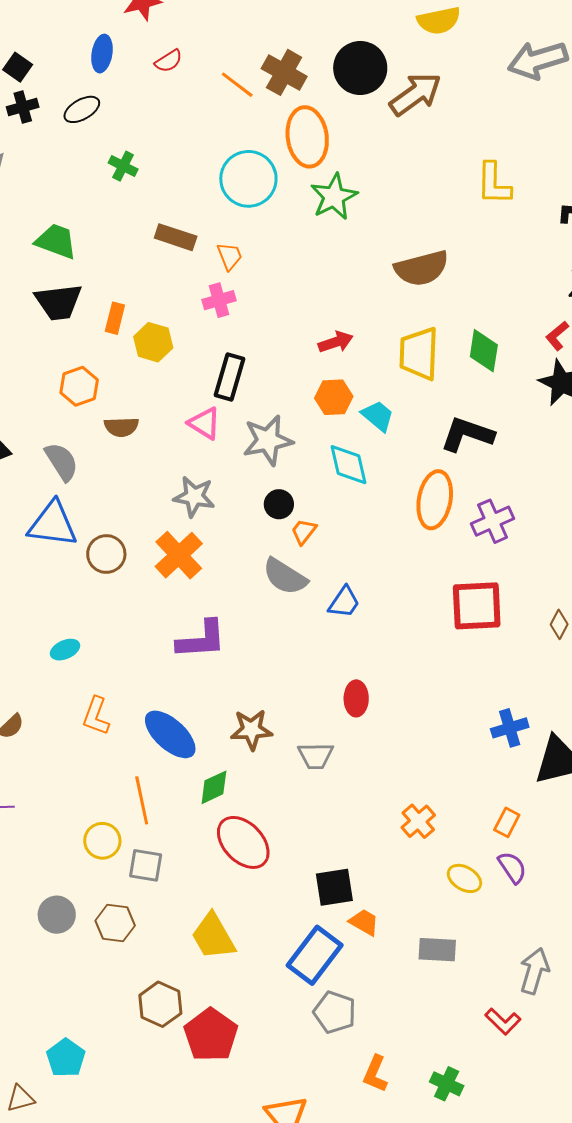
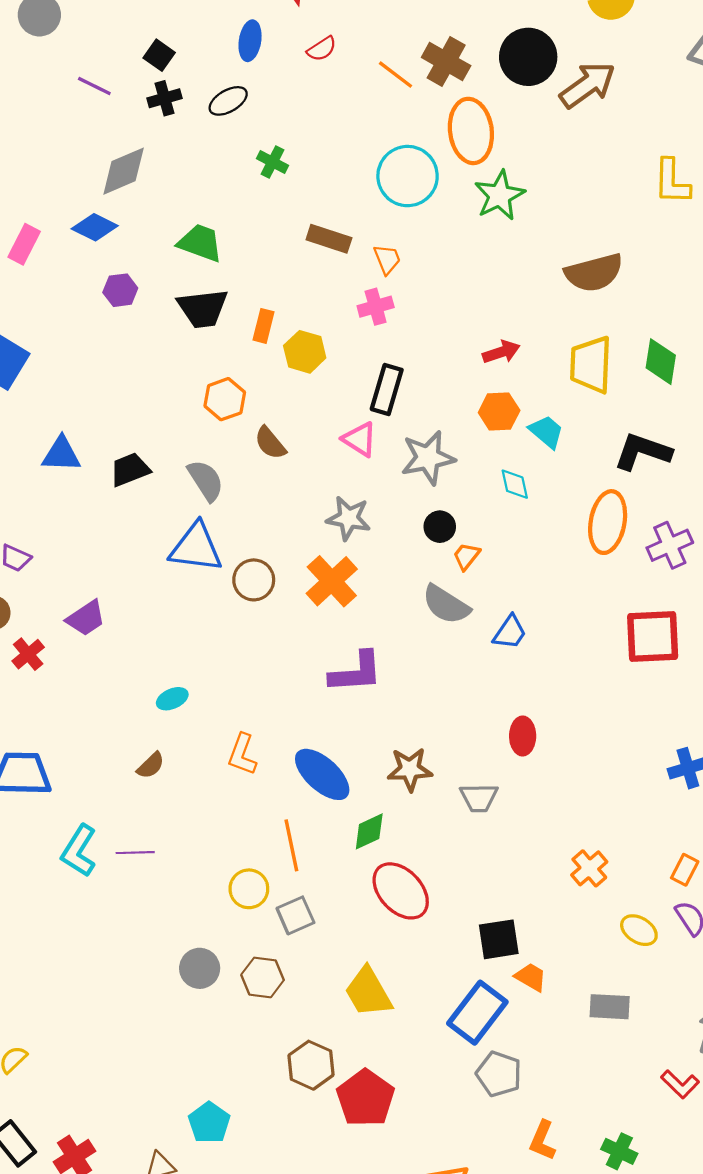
brown semicircle: (121, 427) -> (270, 443), turned 52
cyan diamond: (348, 465) -> (515, 484), size x0.7
cyan ellipse: (65, 650) -> (172, 699), moved
gray square: (146, 865) -> (295, 915), turned -33

